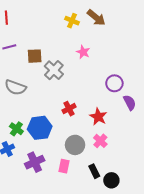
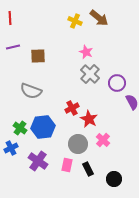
gray cross: (54, 70) -> (90, 74), moved
gray semicircle: (15, 87) -> (31, 91), moved
red star: (98, 117) -> (89, 119), moved
purple cross: (35, 162) -> (38, 161), turned -30
black rectangle: (94, 171) -> (88, 169), moved

